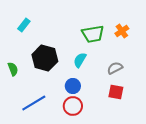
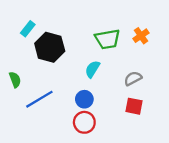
black hexagon: (45, 58) -> (50, 47), moved
blue line: (34, 103) -> (39, 99), moved

